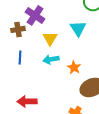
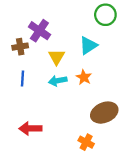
cyan triangle: (78, 28) -> (88, 45), turned 30
orange star: (74, 67) -> (84, 77), moved

